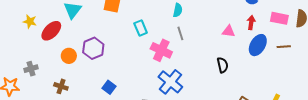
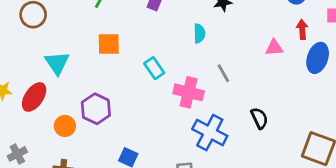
gray line: (180, 33) -> (223, 73), moved
black semicircle: (223, 65) -> (259, 118), moved

